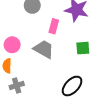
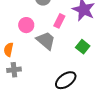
pink circle: (12, 45) -> (26, 25), moved
green square: (83, 48) -> (83, 47), turned 32

